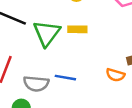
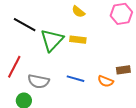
blue line: (65, 78) -> (76, 79), moved

